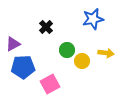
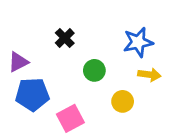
blue star: (93, 19) -> (138, 42), moved
yellow circle: (82, 61) -> (123, 101), moved

